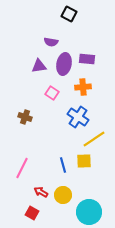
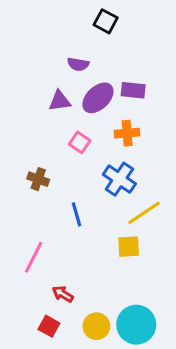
purple ellipse: (64, 64) -> (98, 98), turned 35
blue line: (63, 165) -> (77, 214), moved
yellow circle: (63, 195) -> (96, 326), moved

